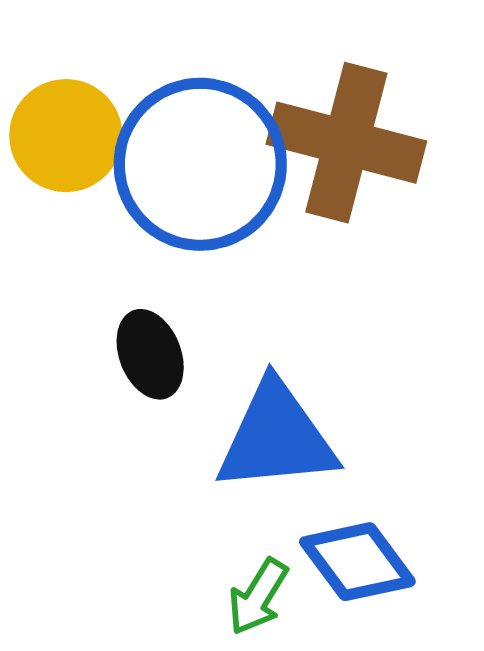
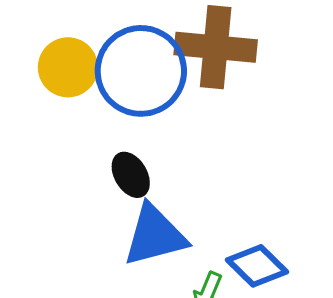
blue triangle: (276, 437) -> (155, 235), moved

